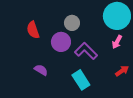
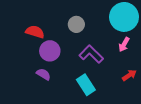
red semicircle: (33, 30) -> (35, 32), turned 126
purple circle: (61, 42) -> (50, 51), moved

